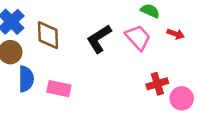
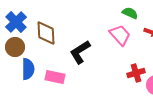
black L-shape: (99, 39) -> (80, 52), moved

